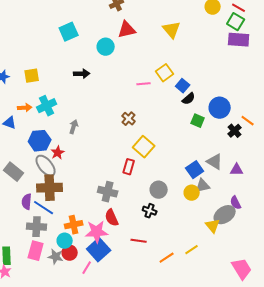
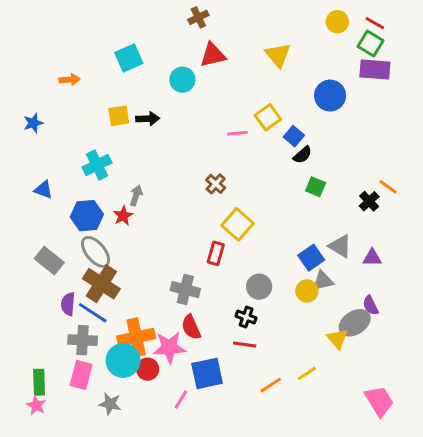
yellow square: (32, 76) -> (119, 116), moved
orange arrow: (25, 108) -> (69, 80), moved
blue circle: (220, 108) -> (330, 96), moved
red star: (58, 153) -> (123, 216), moved
brown cross: (50, 188) -> (101, 284), turned 35
orange cross: (74, 225) -> (136, 337), size x1.4
cyan circle: (65, 241) -> (123, 360), size x1.5
red line: (139, 241) -> (245, 345), moved
blue square: (99, 250) -> (207, 373), moved, turned 30
red circle: (70, 253) -> (148, 369), moved
gray star: (56, 257) -> (110, 404), moved
pink line: (87, 268) -> (181, 400), moved

